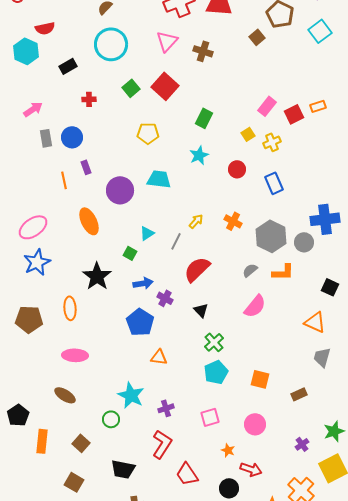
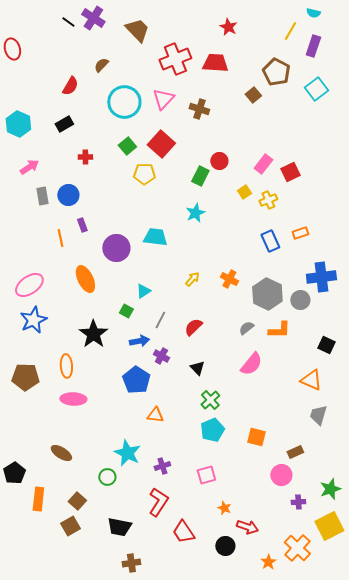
red semicircle: (45, 28) -> (70, 86), moved, turned -48
cyan circle: (111, 44) -> (124, 102), moved
cyan hexagon: (26, 51) -> (18, 124), moved
orange rectangle: (318, 106) -> (300, 233), moved
yellow pentagon: (148, 133) -> (144, 174), moved
red circle: (237, 169) -> (219, 161), moved
gray line: (176, 241) -> (160, 320), moved
red semicircle: (197, 269) -> (193, 327), size x0.7
pink ellipse: (75, 355) -> (73, 399), moved
pink circle: (255, 424) -> (281, 475), moved
purple cross: (302, 444) -> (298, 502), turned 32
brown square: (74, 482) -> (70, 526), moved, turned 30

